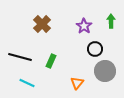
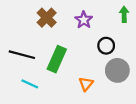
purple star: (84, 26) -> (84, 20), moved
green rectangle: (51, 61) -> (57, 59), size x1.6

